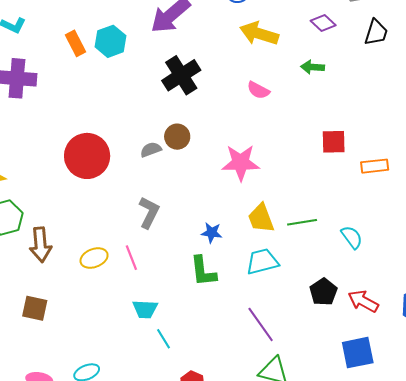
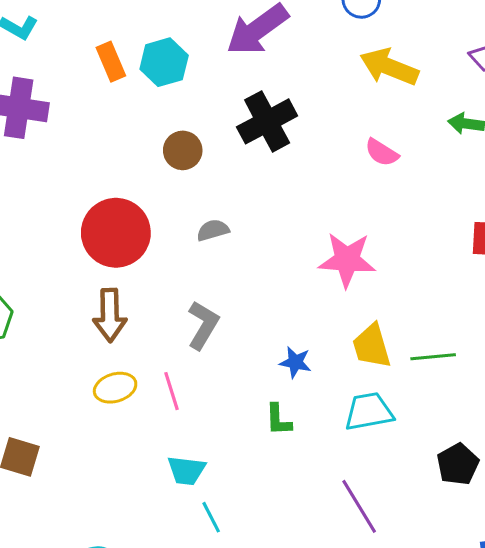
brown circle: (177, 137) -> (183, 150), moved
brown arrow: (41, 245) -> (110, 315), moved
green L-shape: (203, 271) -> (278, 420), size x0.7

